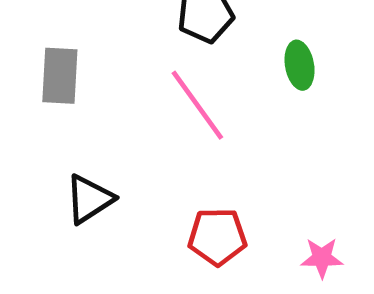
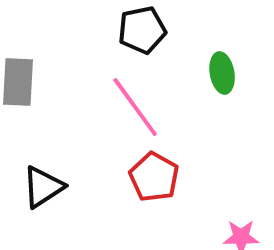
red pentagon: (217, 237) -> (154, 177), moved, turned 30

